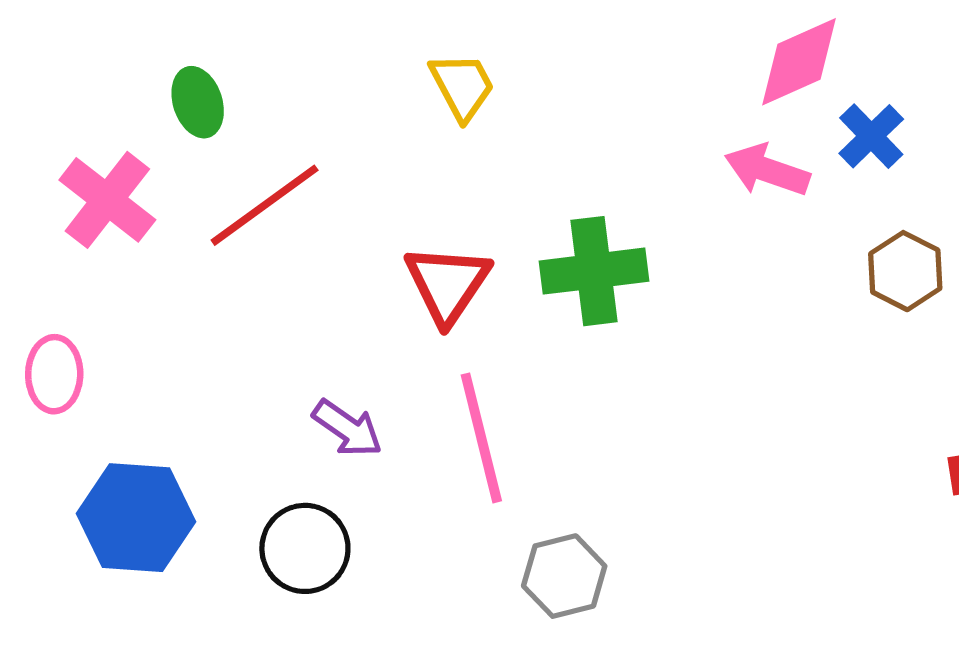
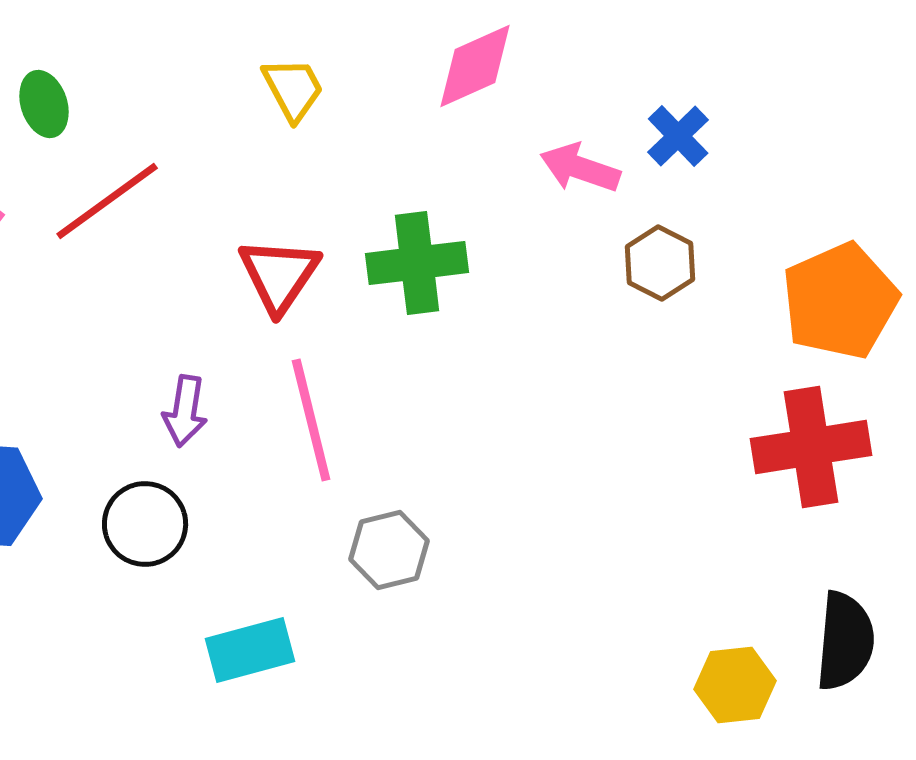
pink diamond: (799, 62) -> (475, 66), moved
brown hexagon: (905, 271) -> (660, 263), moved
purple arrow: (347, 428) -> (185, 411), turned 64

